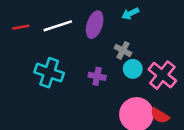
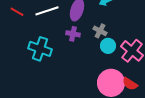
red line: (21, 27) -> (17, 12), turned 40
purple cross: (97, 76) -> (73, 34), moved

